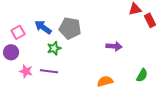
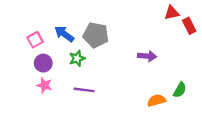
purple circle: (11, 52) -> (43, 63), moved
purple line: (49, 71) -> (84, 90), moved
orange semicircle: (105, 81) -> (156, 100), moved

